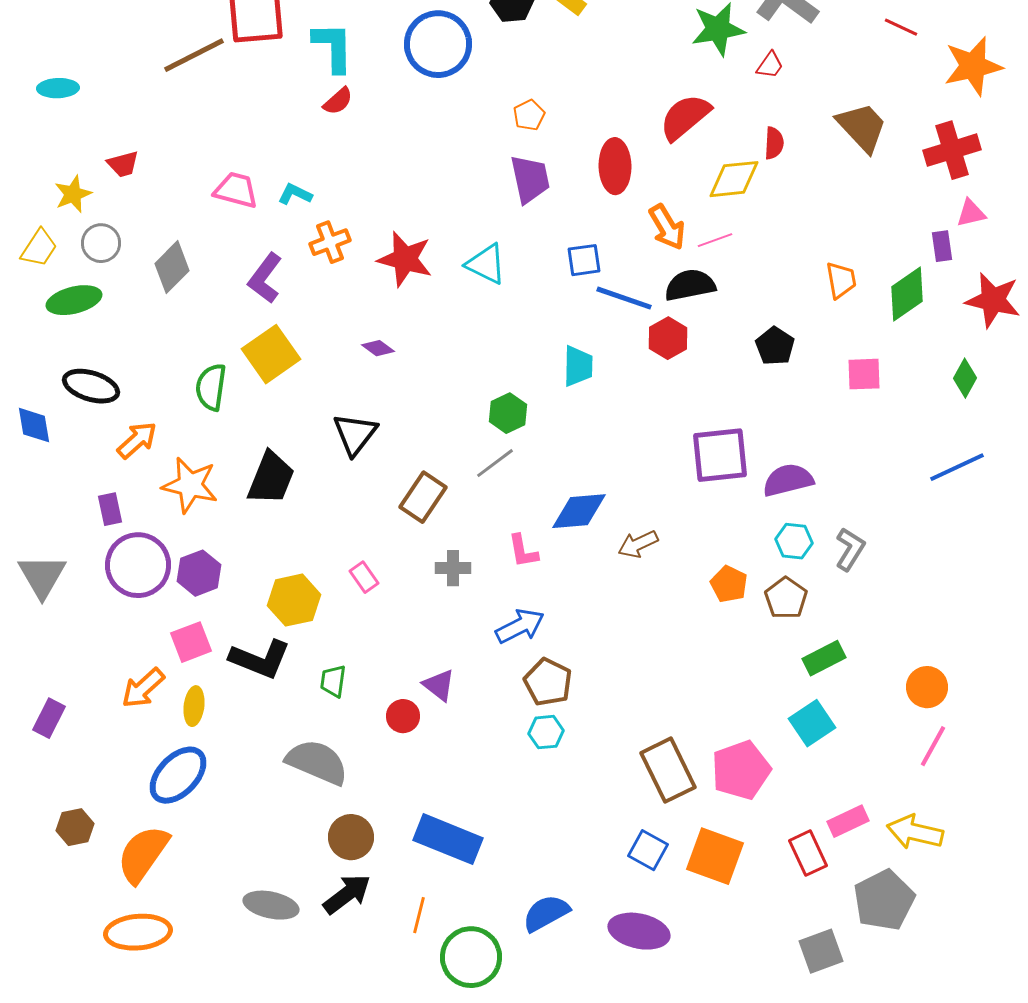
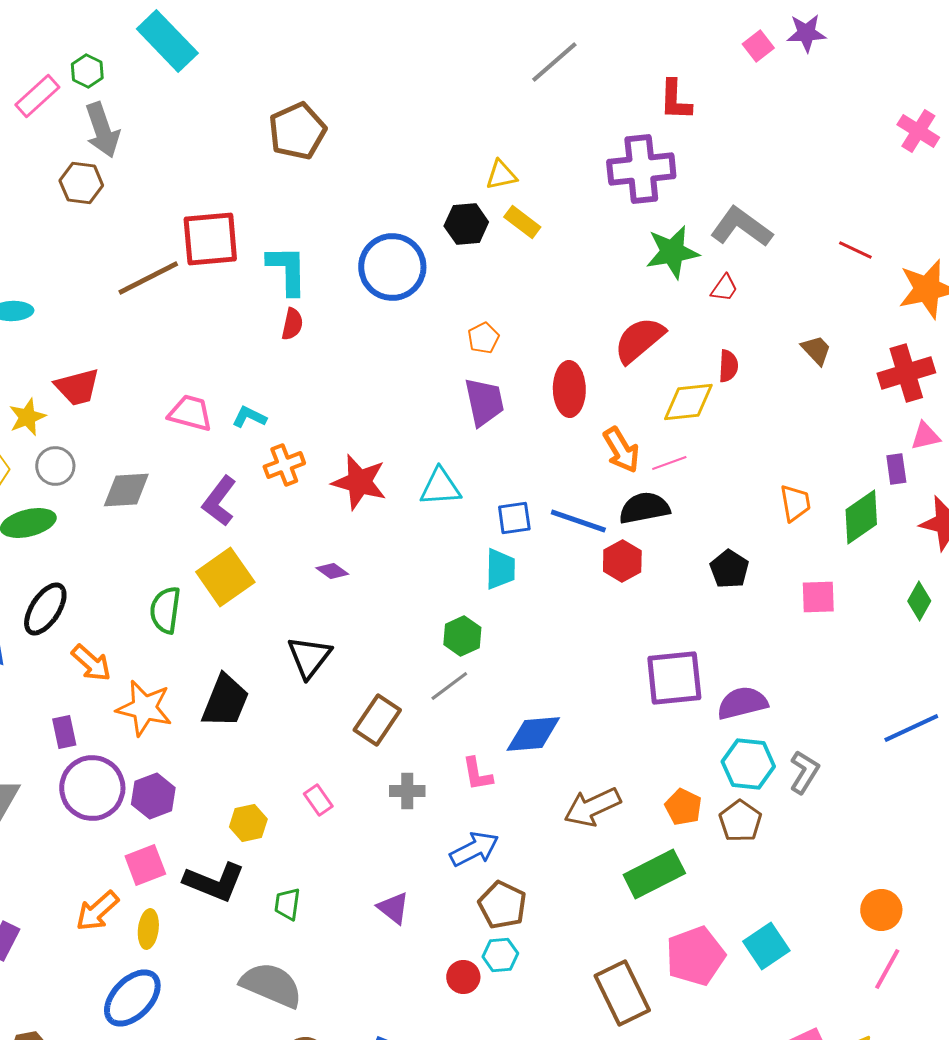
red semicircle: (338, 101) -> (292, 324), turned -36
brown trapezoid: (862, 127) -> (816, 350), size x0.6
red trapezoid: (123, 164) -> (77, 387), size x1.4
blue square: (584, 260) -> (514, 518), moved
cyan triangle: (486, 264) -> (440, 487), turned -30
gray diamond: (172, 267) -> (126, 490), turned 42
cyan trapezoid: (578, 366) -> (500, 569), moved
black ellipse: (91, 386) -> (45, 609), turned -74
orange arrow: (137, 440) -> (91, 663), turned 84
blue line: (957, 467) -> (911, 728), moved
cyan hexagon: (794, 541) -> (748, 764), size x1.4
brown arrow: (638, 544) -> (592, 807), moved, size x1.4
yellow hexagon: (294, 600) -> (248, 823), size x0.7
green rectangle: (824, 658) -> (654, 874), moved, size x1.4
red circle: (403, 716) -> (463, 977), moved
pink pentagon: (741, 770) -> (695, 956), moved

